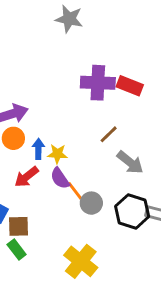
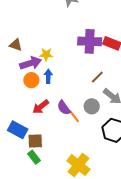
blue arrow: (38, 149) -> (48, 76), moved
yellow star: (57, 154) -> (46, 54), moved
gray circle: (91, 203) -> (92, 106), moved

